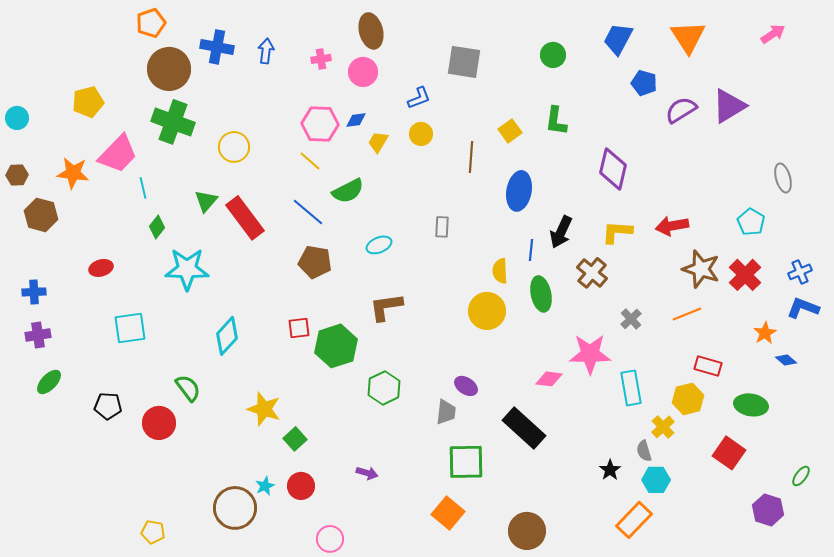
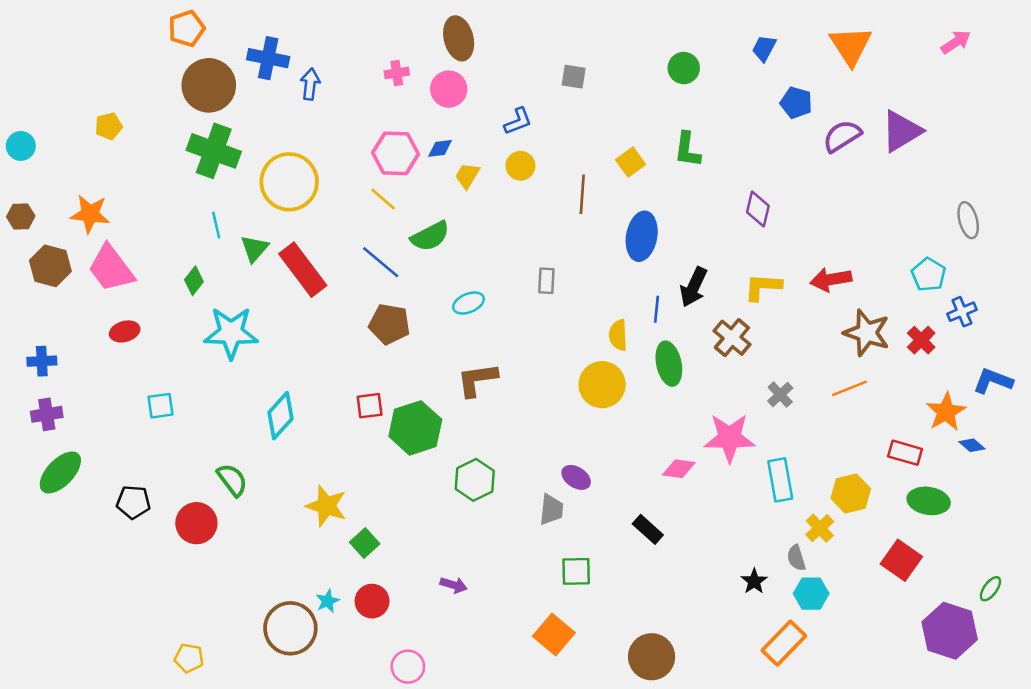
blue trapezoid: (618, 39) -> (764, 48), size x0.7
blue arrow: (266, 51) -> (310, 84), moved
gray square: (464, 62) -> (574, 77), size x0.6
yellow pentagon: (88, 102) -> (109, 126), size x0.7
yellow circle: (234, 147) -> (289, 182), size x1.5
pink trapezoid: (118, 154) -> (111, 268), moved, turned 99
purple diamond: (613, 169) -> (758, 209), size x0.7
cyan line: (143, 188) -> (216, 225), moved
blue cross: (800, 272) -> (962, 312), moved
red cross: (745, 275) -> (921, 340), size x0.7
cyan square: (130, 328) -> (161, 406), size x0.7
orange star: (765, 333) -> (946, 412), size x1.4
red rectangle: (708, 366) -> (905, 453), moved
green ellipse: (49, 382) -> (60, 472), size x1.4
black rectangle: (524, 428) -> (648, 529), size x0.6
green square: (466, 462) -> (576, 571), size x0.7
purple hexagon: (768, 510) -> (950, 631), size x1.4

